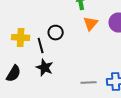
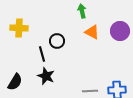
orange triangle: (91, 24) -> (92, 32), turned -42
yellow cross: (21, 38) -> (19, 28), moved

